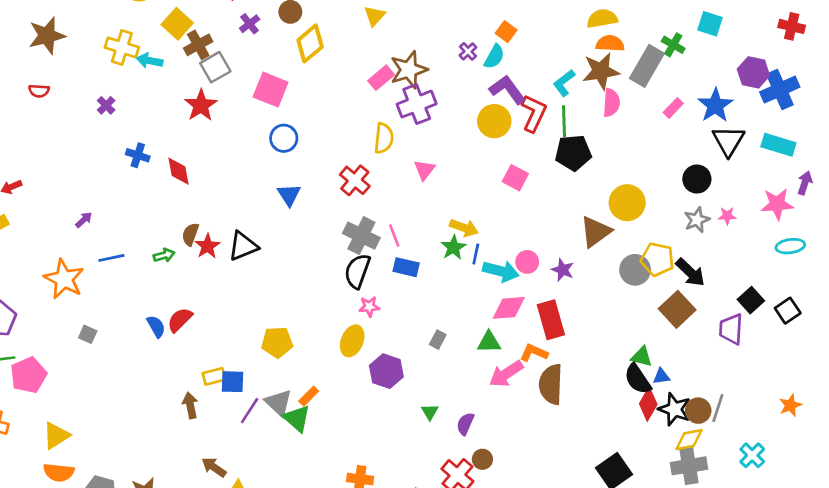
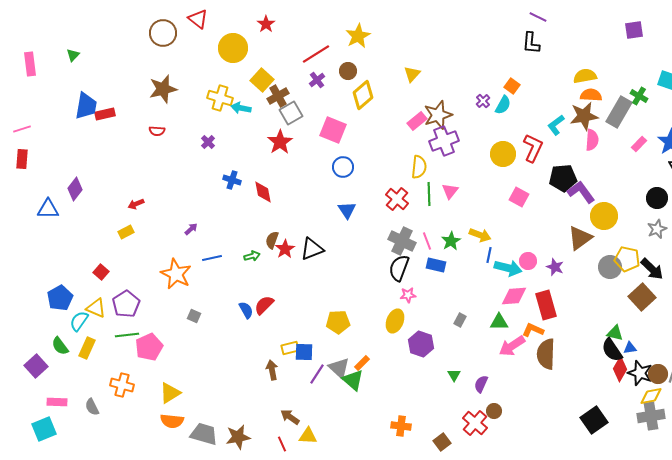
purple L-shape: (507, 90) -> (581, 192), moved
green line: (564, 121) -> (429, 194), moved
green star: (453, 247) -> (451, 241), moved

